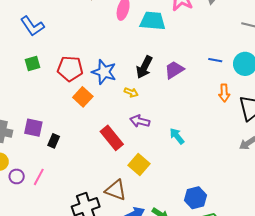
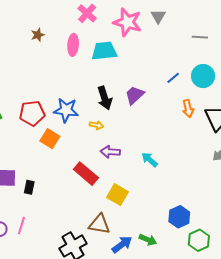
blue line: (215, 60) -> (173, 78), turned -40
black arrow: (144, 67) -> (105, 98), turned -35

